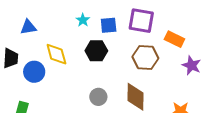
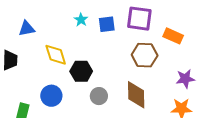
black hexagon: (96, 51) -> (81, 71), moved
purple star: (191, 65) -> (185, 79), moved, turned -30
blue circle: (34, 72) -> (51, 96), moved

